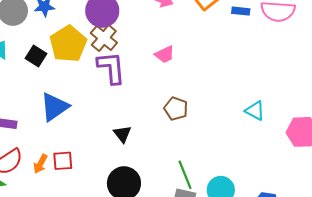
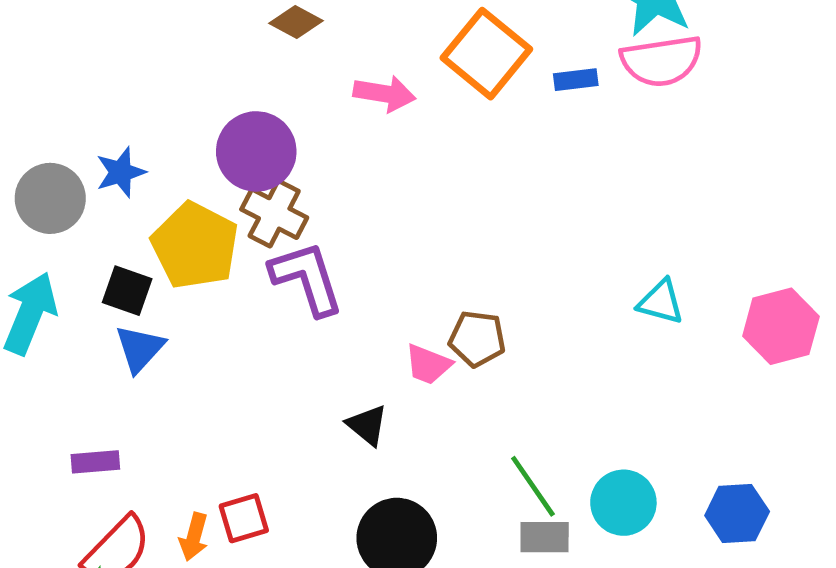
pink trapezoid: (165, 54) -> (428, 364), moved, turned 60
blue triangle: (55, 107) -> (140, 349), moved, size x0.7

